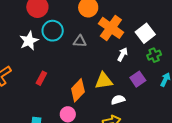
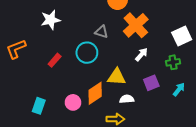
cyan circle: (53, 31) -> (87, 53), moved
white square: (145, 33) -> (182, 36), moved
orange diamond: (78, 90) -> (95, 93), moved

